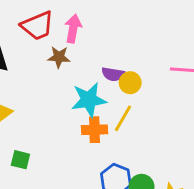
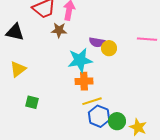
yellow line: (123, 118) -> (92, 101), moved, turned 42

